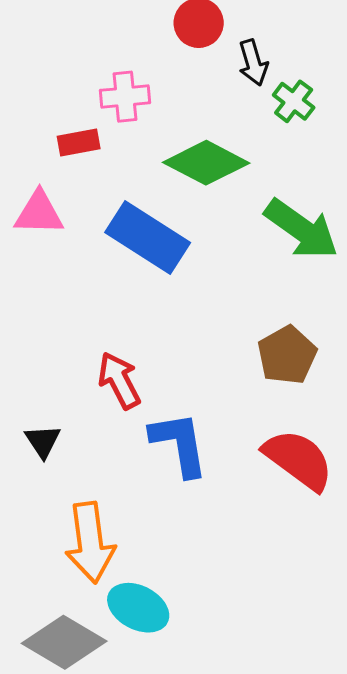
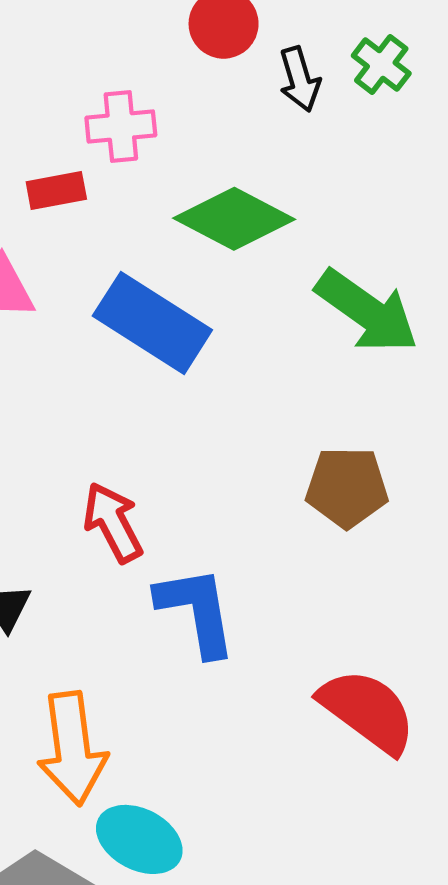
green cross: (294, 101) -> (381, 64), moved
brown pentagon: (287, 355) -> (347, 487), turned 30
red semicircle: (298, 460) -> (368, 711), moved

